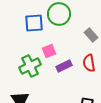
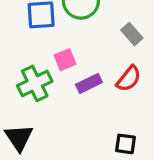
red semicircle: (89, 63) -> (129, 79), turned -132

